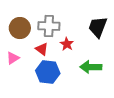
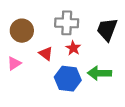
gray cross: (49, 26) -> (67, 23), moved
blue hexagon: (48, 72) -> (68, 79), moved

